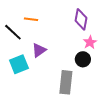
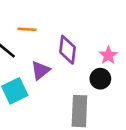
purple diamond: (81, 19) -> (67, 50), moved

